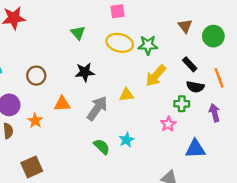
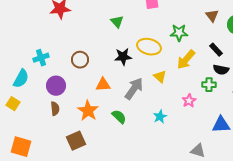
yellow ellipse: (120, 43) -> (149, 47), moved
yellow triangle: (126, 95) -> (160, 77), turned 48
orange star: (35, 121) -> (88, 111), moved, size x1.5
pink star: (168, 124) -> (189, 101), moved
green semicircle: (102, 147) -> (119, 117), moved

